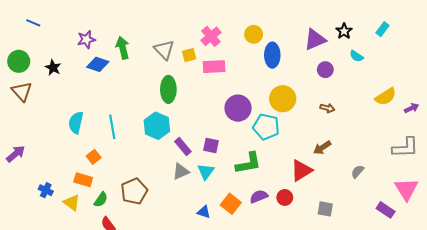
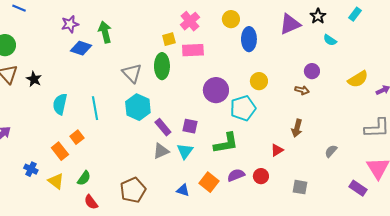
gray triangle: (164, 50) -> (132, 73), moved
black star: (53, 68) -> (34, 79), moved
purple circle: (325, 70) -> (312, 71), moved
green ellipse: (168, 89) -> (162, 66), moved
yellow circle: (283, 99) -> (259, 81), size x0.7
cyan pentagon: (266, 127) -> (243, 108), turned -30
brown arrow: (322, 148) -> (297, 128), turned -42
red triangle: (301, 170) -> (277, 150), size x0.6
orange rectangle: (83, 180) -> (60, 151), moved, turned 36
brown pentagon: (134, 191) -> (133, 190), moved

